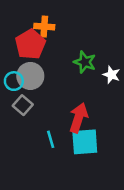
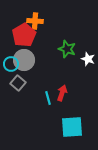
red arrow: (78, 118) -> (62, 93), size x0.7
cyan line: (51, 139) -> (48, 98), moved
cyan square: (85, 142) -> (72, 127), moved

